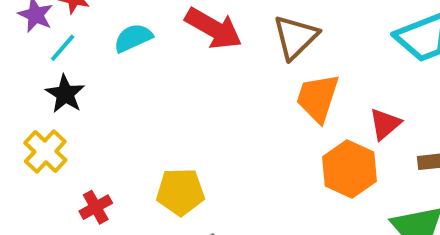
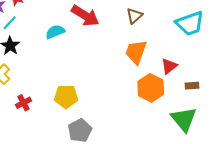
brown triangle: (295, 37) -> (134, 16), moved, size x0.7
cyan semicircle: (133, 38) -> (55, 32), moved

